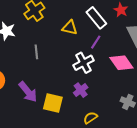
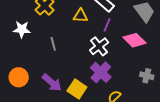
purple cross: (81, 90) -> (101, 72), size x1.5
yellow square: (53, 103) -> (77, 89), turned 30

